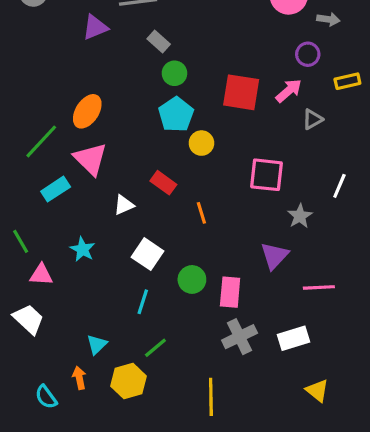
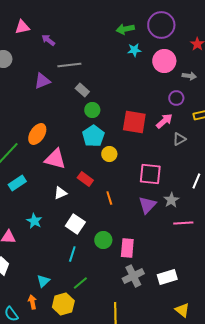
pink triangle: (90, 159) -> (55, 159), moved, turned -30
purple triangle: (274, 256) -> (147, 205), moved
pink line: (319, 287) -> (183, 223), moved

